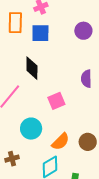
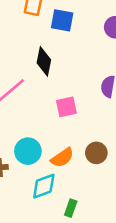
cyan circle: (31, 129) -> (28, 151), moved
brown circle: (88, 142) -> (96, 153), moved

